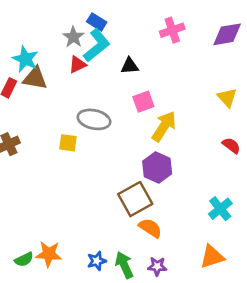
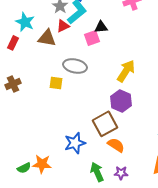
brown triangle: (35, 78) -> (47, 38), moved
pink square: (143, 102) -> (92, 38), moved
blue star: (97, 261) -> (75, 143), moved, size x1.5

